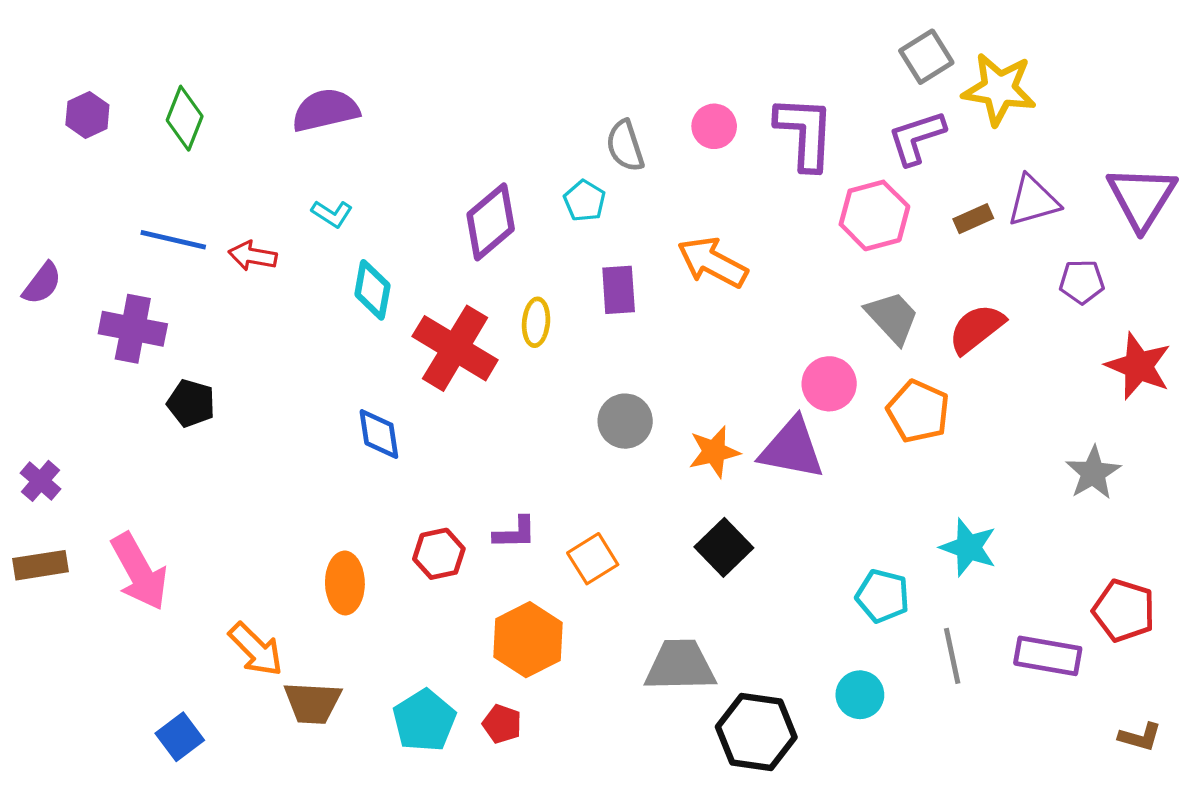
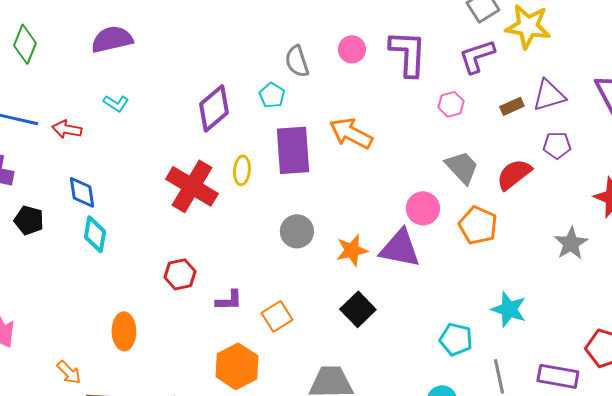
pink hexagon: (874, 215) -> (451, 104), size x0.6
purple pentagon: (1082, 282) -> (557, 145), moved
cyan diamond: (372, 290) -> (95, 234), moved
purple rectangle: (619, 290) -> (293, 150), size x1.6
blue diamond: (379, 434) -> (82, 192), moved
gray star: (1093, 473) -> (571, 243), moved
red hexagon: (439, 554) -> (180, 274), moved
orange arrow: (256, 649) -> (69, 372), size x0.7

